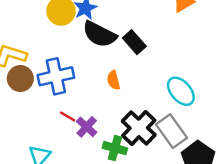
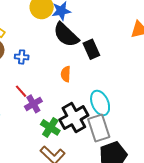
blue cross: (56, 76) -> (22, 57), size x0.5
cyan ellipse: (181, 91) -> (100, 103), moved

